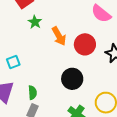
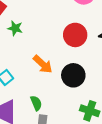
orange arrow: (59, 36) -> (43, 64), moved

